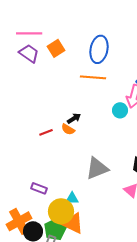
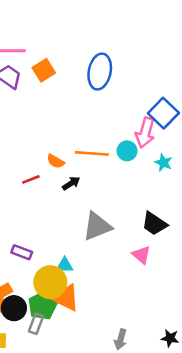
orange line: (93, 77) -> (92, 153), moved
black arrow: (74, 118) -> (71, 183), moved
orange semicircle: (68, 129) -> (55, 161), moved

